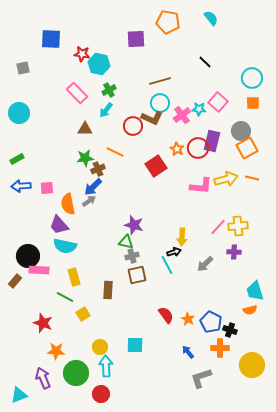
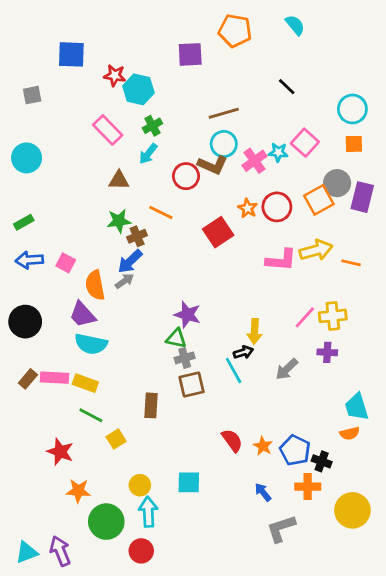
purple rectangle: (212, 141) -> (362, 197), moved
orange square: (247, 148) -> (319, 200), moved
orange line: (252, 178) -> (351, 263), moved
pink square: (47, 188) -> (66, 263), turned 32
black circle: (28, 256) -> (25, 322), moved
yellow rectangle: (74, 277) -> (85, 383), moved, turned -54
brown rectangle: (15, 281) -> (28, 379), moved
purple arrow: (43, 378) -> (60, 551), moved

